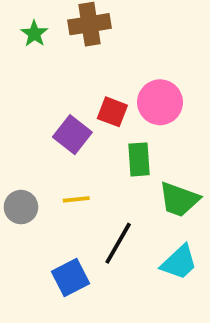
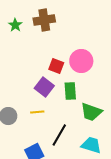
purple square: (72, 135) -> (44, 87), moved
cyan trapezoid: (179, 262) -> (91, 145), turned -120

